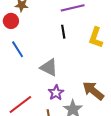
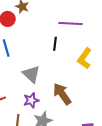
brown arrow: (93, 91) -> (62, 94), moved

